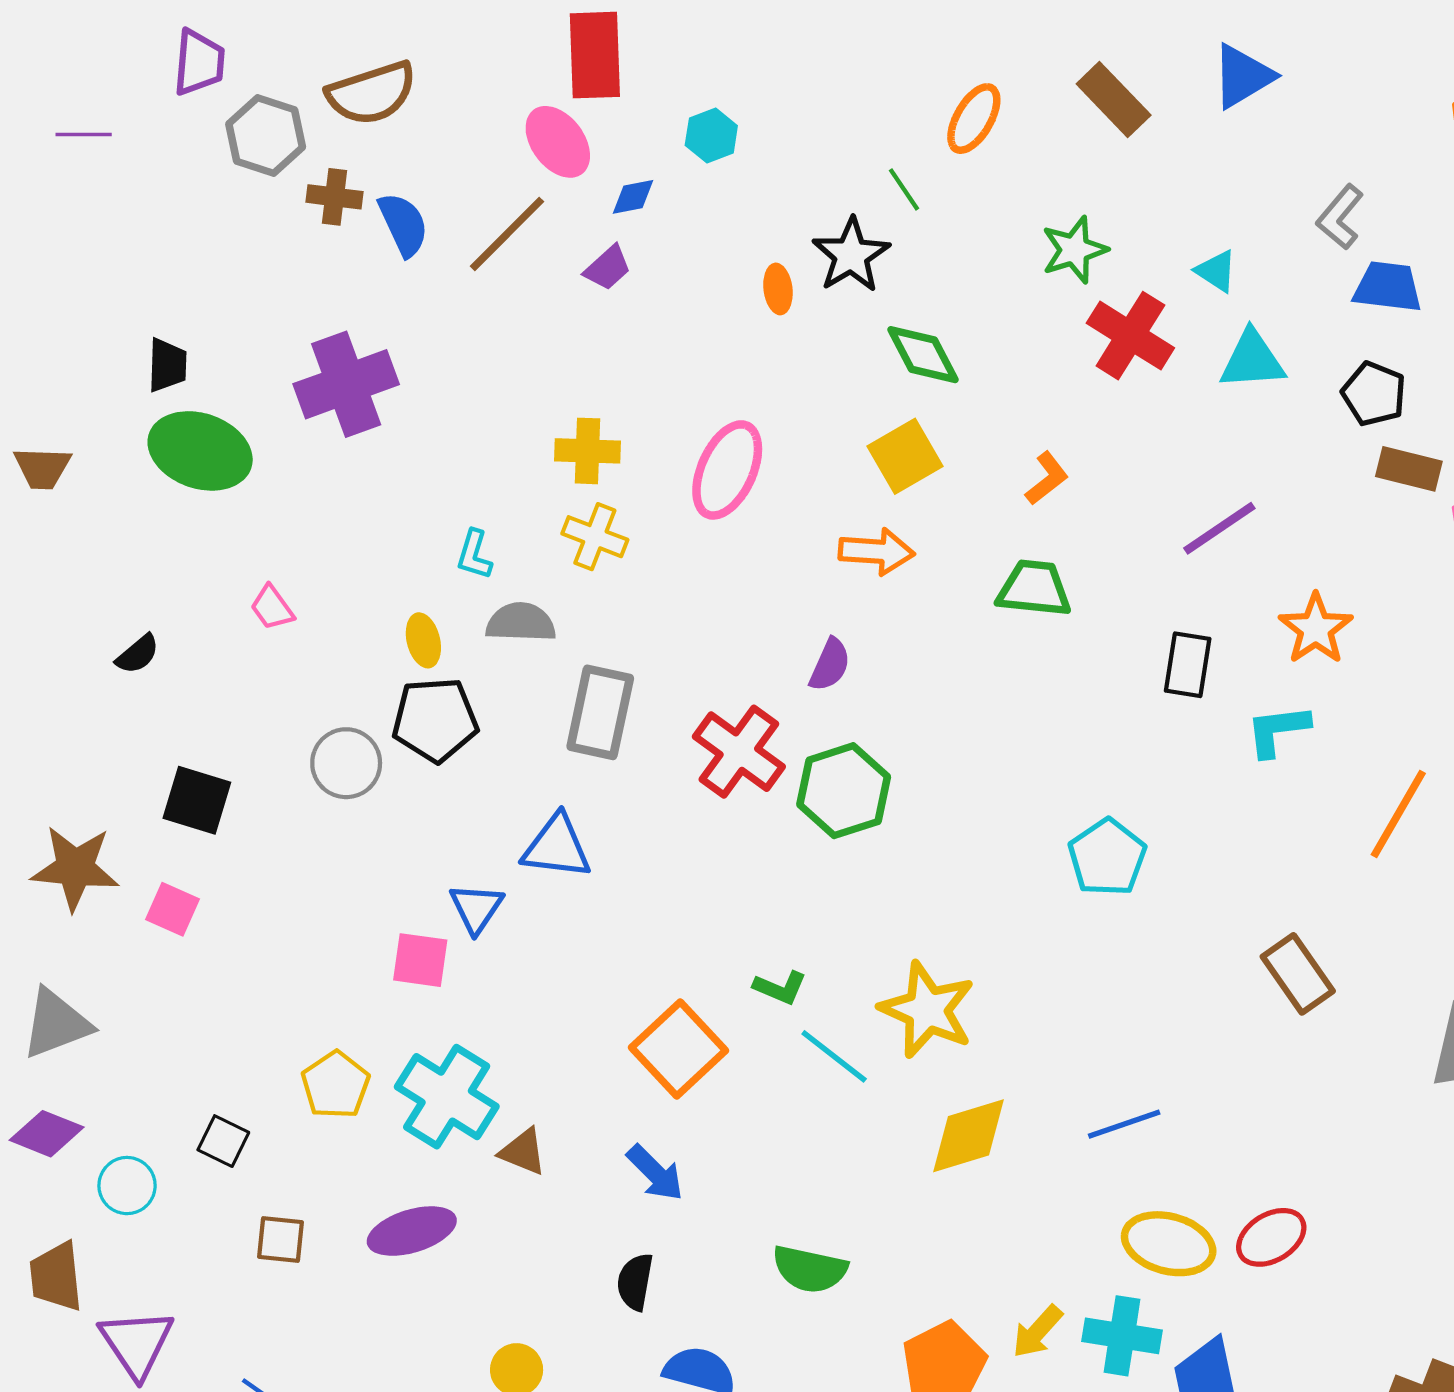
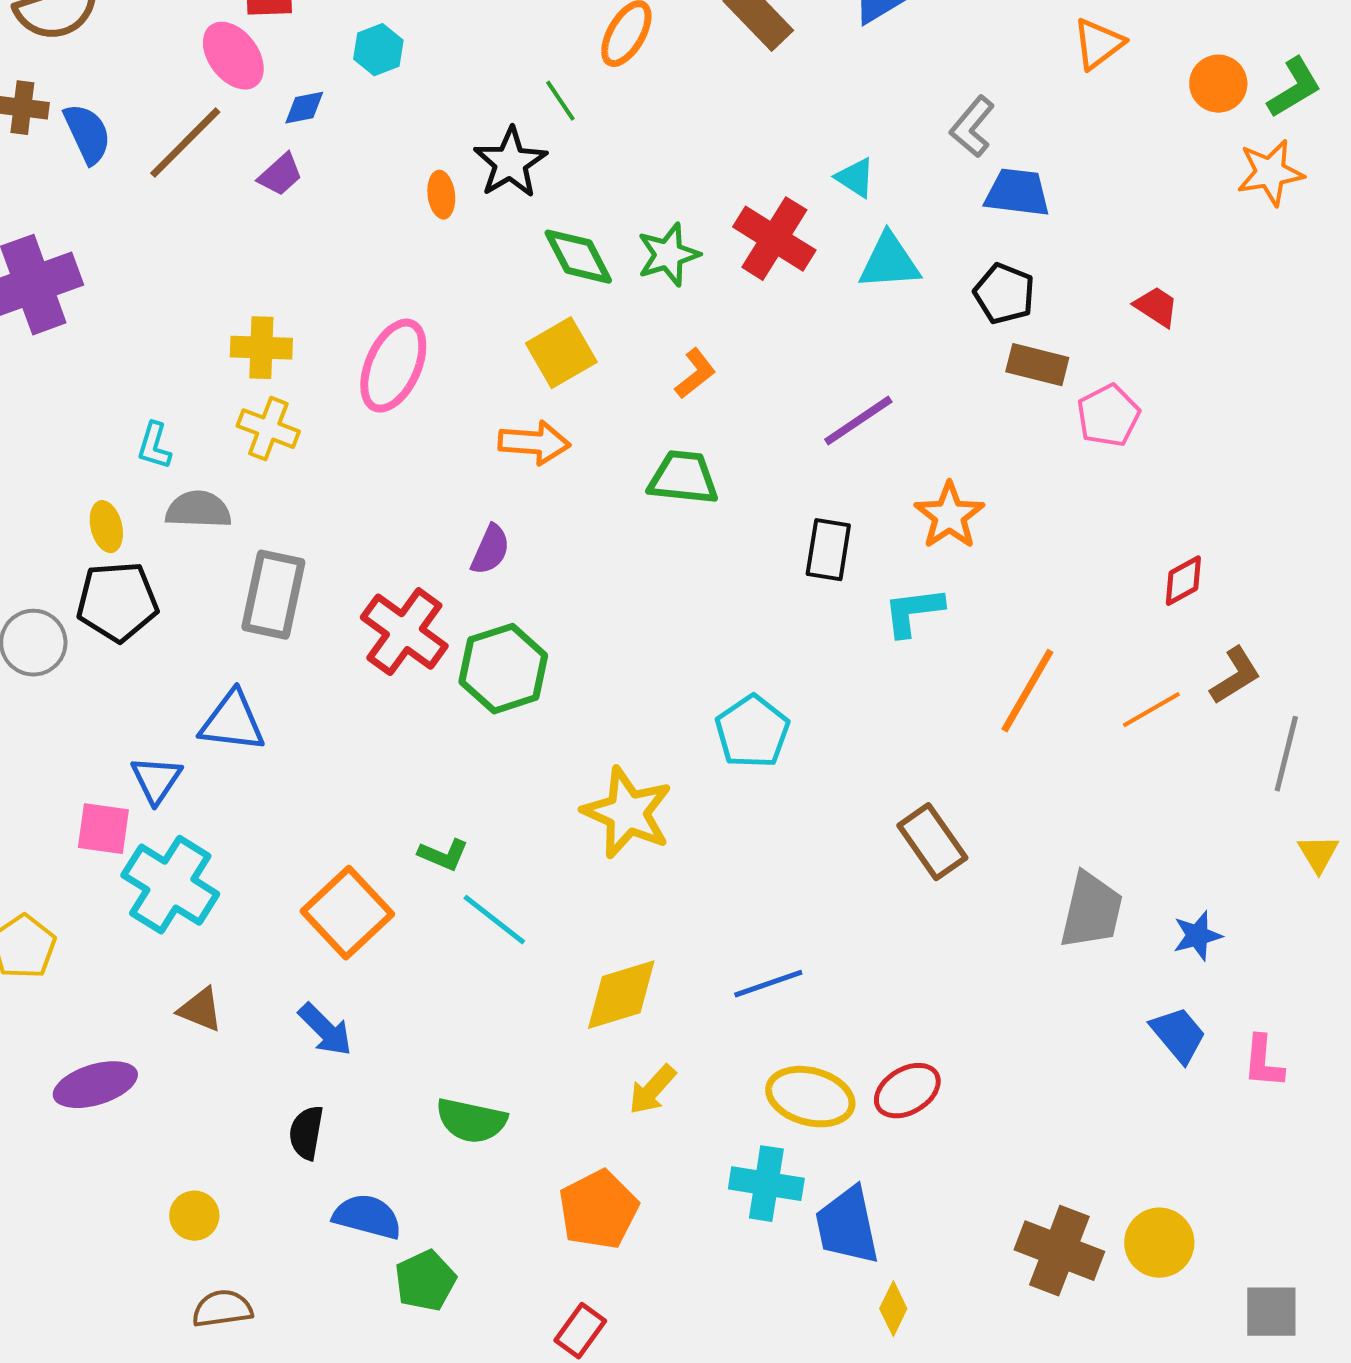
green star: (1074, 250) -> (668, 255), moved
yellow star: (927, 1010) -> (627, 813), moved
cyan cross: (447, 1097) -> (170, 885), moved
yellow arrow: (1037, 1332) -> (652, 1090), moved

